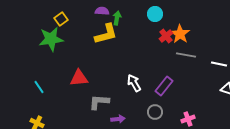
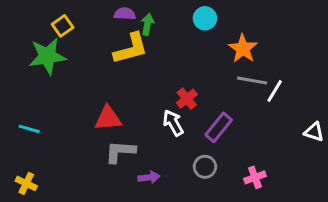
red cross: (166, 36) -> (187, 99), moved
white line: (219, 64) -> (275, 91), moved, turned -70
red triangle: (79, 78) -> (108, 118), moved
cyan line: (39, 87) -> (29, 129), turned -40

